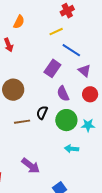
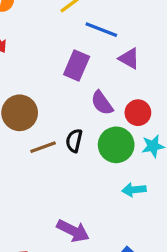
red circle: (90, 94) -> (138, 113), moved
brown line: (22, 122) -> (43, 147), moved

